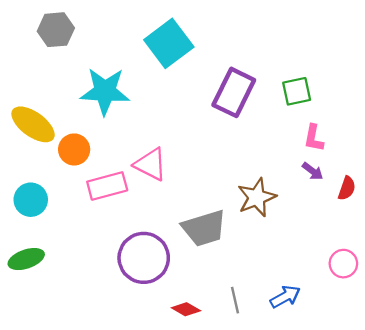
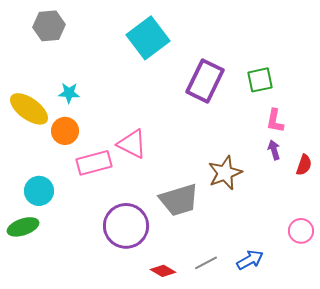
cyan star: (105, 91) -> (69, 93), moved, size x0.5
purple arrow: (313, 171) -> (274, 150), turned -144
cyan circle: (31, 200) -> (39, 191), moved
gray line: (235, 300) -> (206, 263), turned 75

